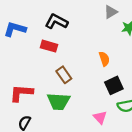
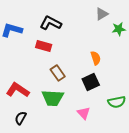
black square: (114, 85) -> (91, 82), moved
red L-shape: (21, 93) -> (18, 90), turned 30
pink triangle: (100, 117) -> (84, 113), moved

